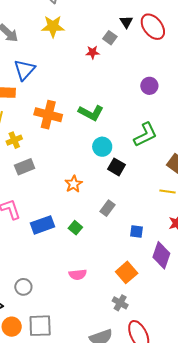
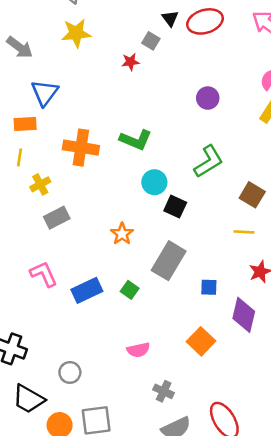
red ellipse: (153, 27) -> (205, 21), turned -64
gray rectangle: (108, 208) -> (169, 261), size x1.8
gray cross: (120, 303) -> (164, 391), moved

